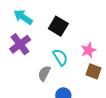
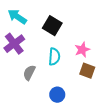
cyan semicircle: (60, 57) -> (54, 57), turned 36
gray semicircle: (44, 73) -> (29, 73), moved

